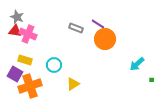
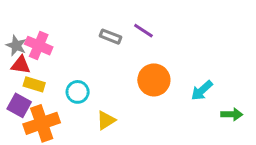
gray star: (17, 17) -> (16, 46), moved
red triangle: (15, 31) -> (21, 65), moved
orange circle: (105, 39) -> (154, 80), moved

